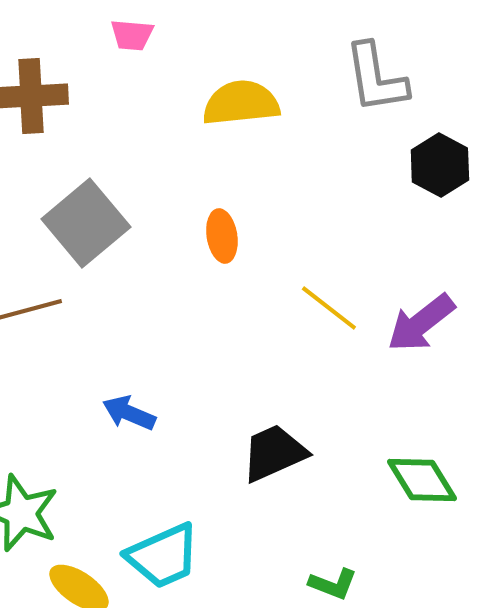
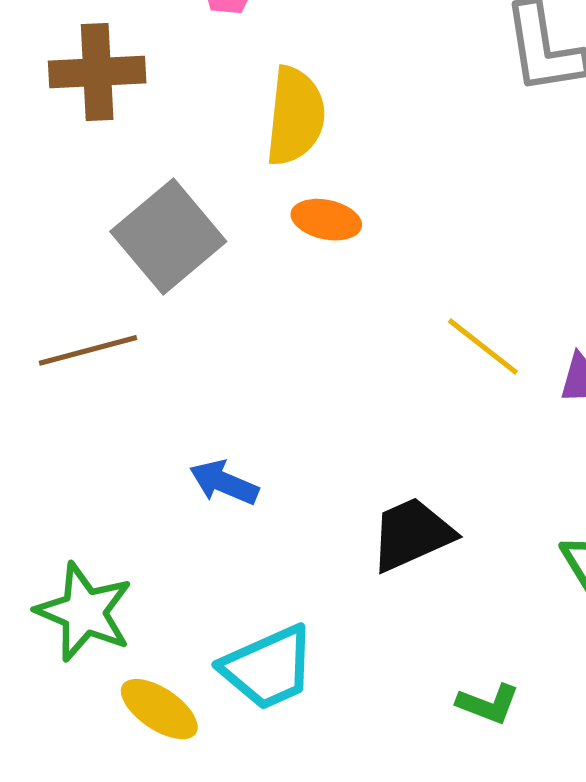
yellow semicircle: (241, 103) -> (295, 116), moved, turned 102
orange ellipse: (222, 236) -> (326, 220), moved, turned -69

